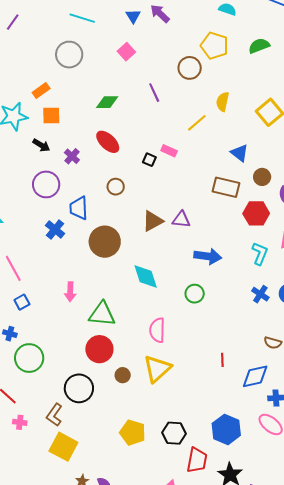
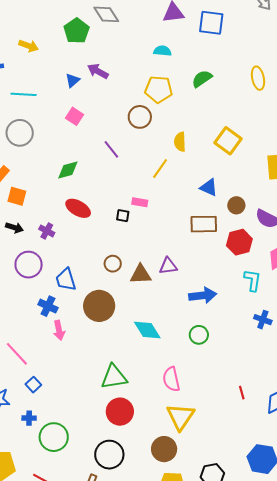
blue triangle: (133, 16) -> (73, 80), turned 35
orange square: (51, 115) -> (17, 196), turned 30
brown circle: (116, 187) -> (113, 264), moved
brown triangle: (153, 221) -> (141, 274), turned 40
pink arrow: (70, 292) -> (59, 330), moved
brown circle: (123, 375) -> (164, 449), moved, size x1.6

